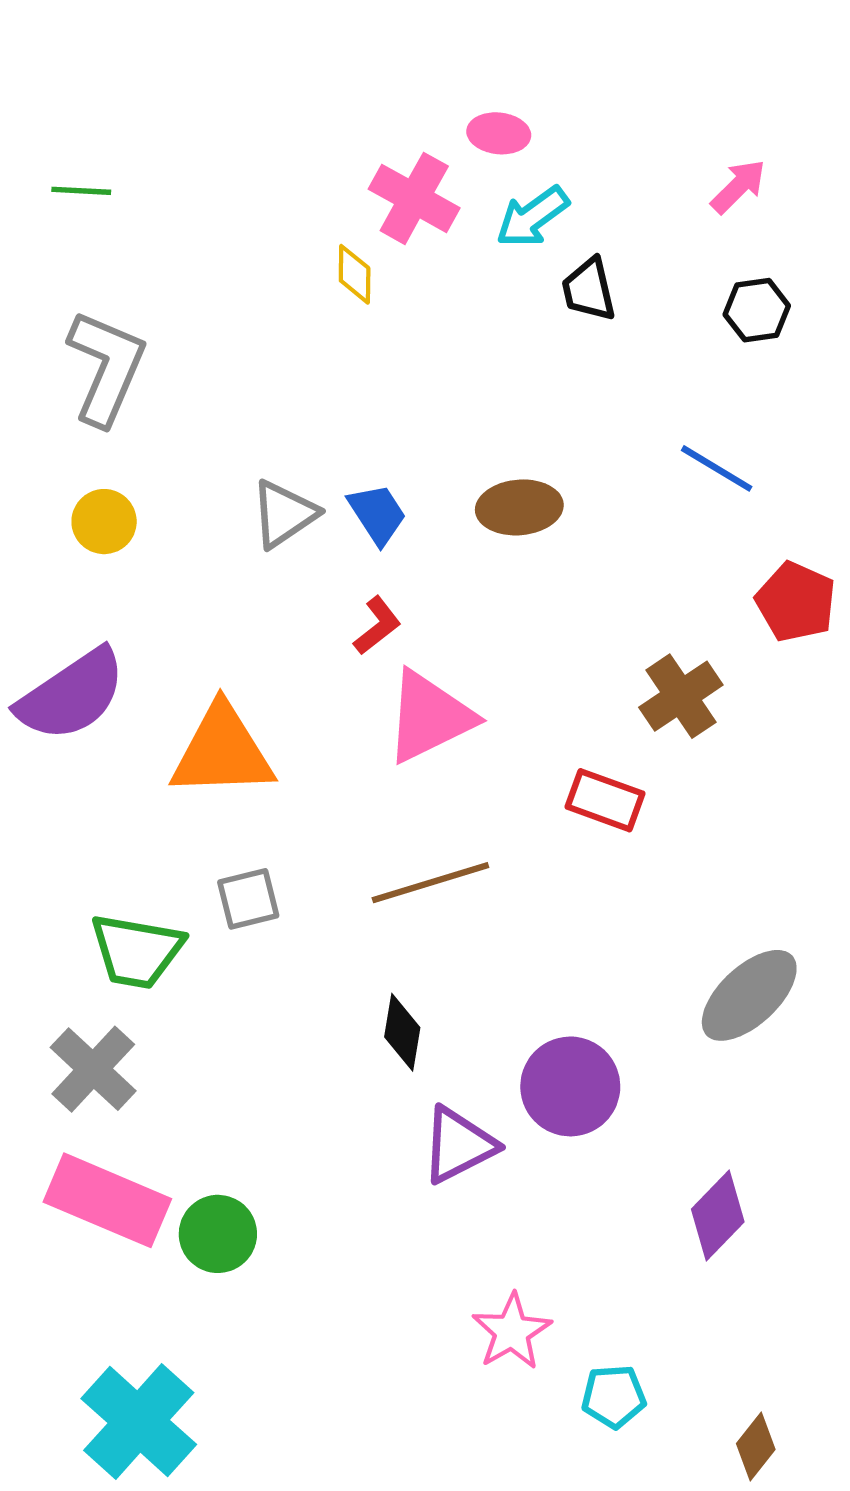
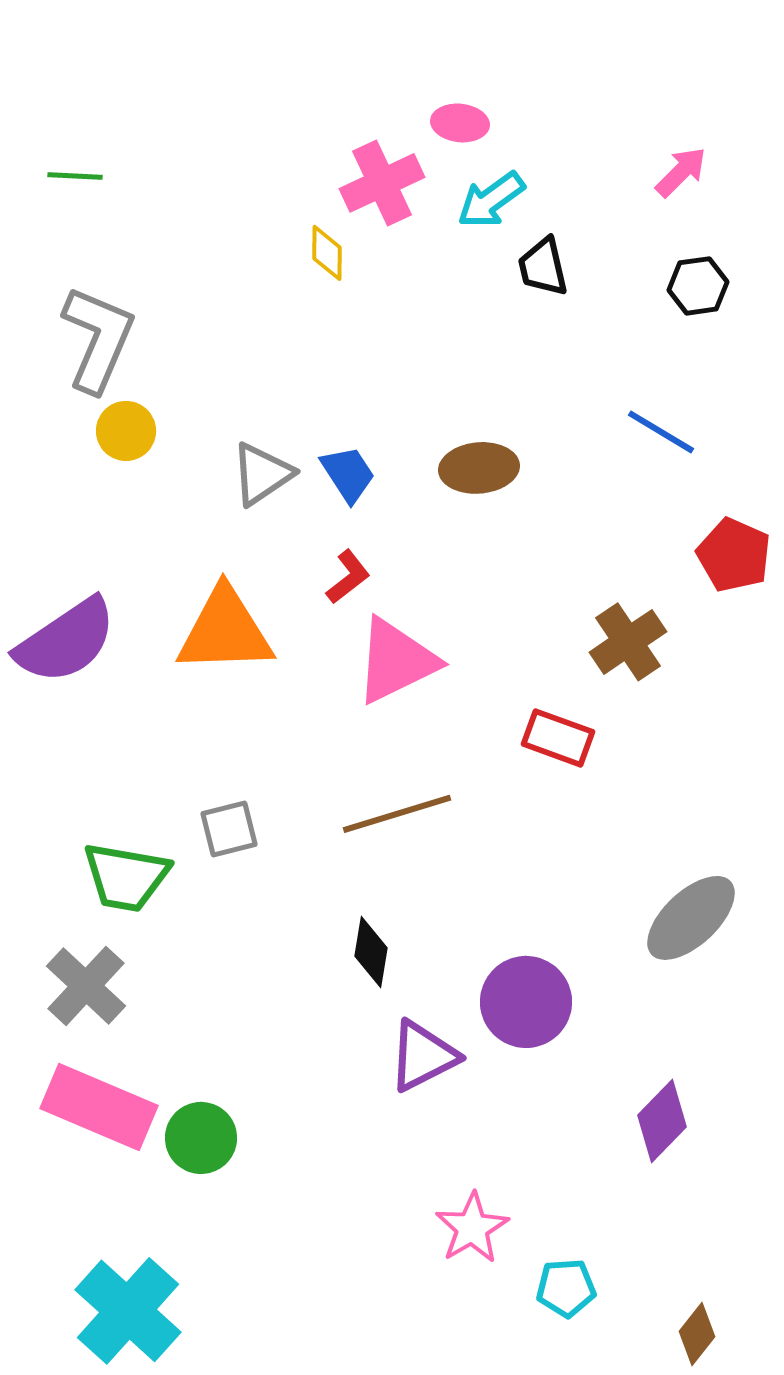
pink cross: (414, 198) -> (382, 183), turned 36
yellow circle: (104, 522) -> (126, 431), moved
orange triangle: (222, 751) -> (225, 631), moved

